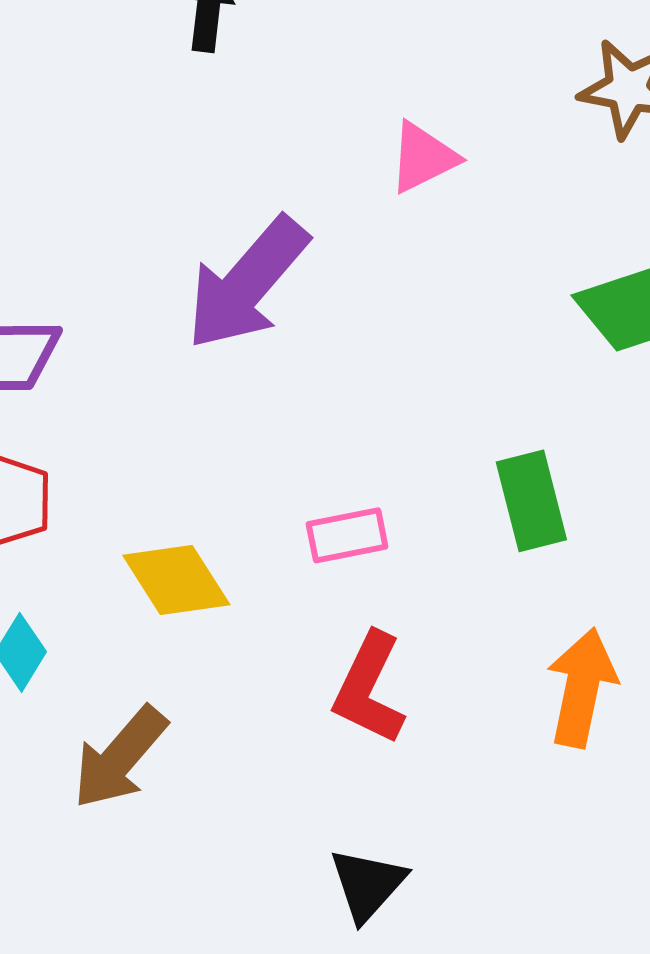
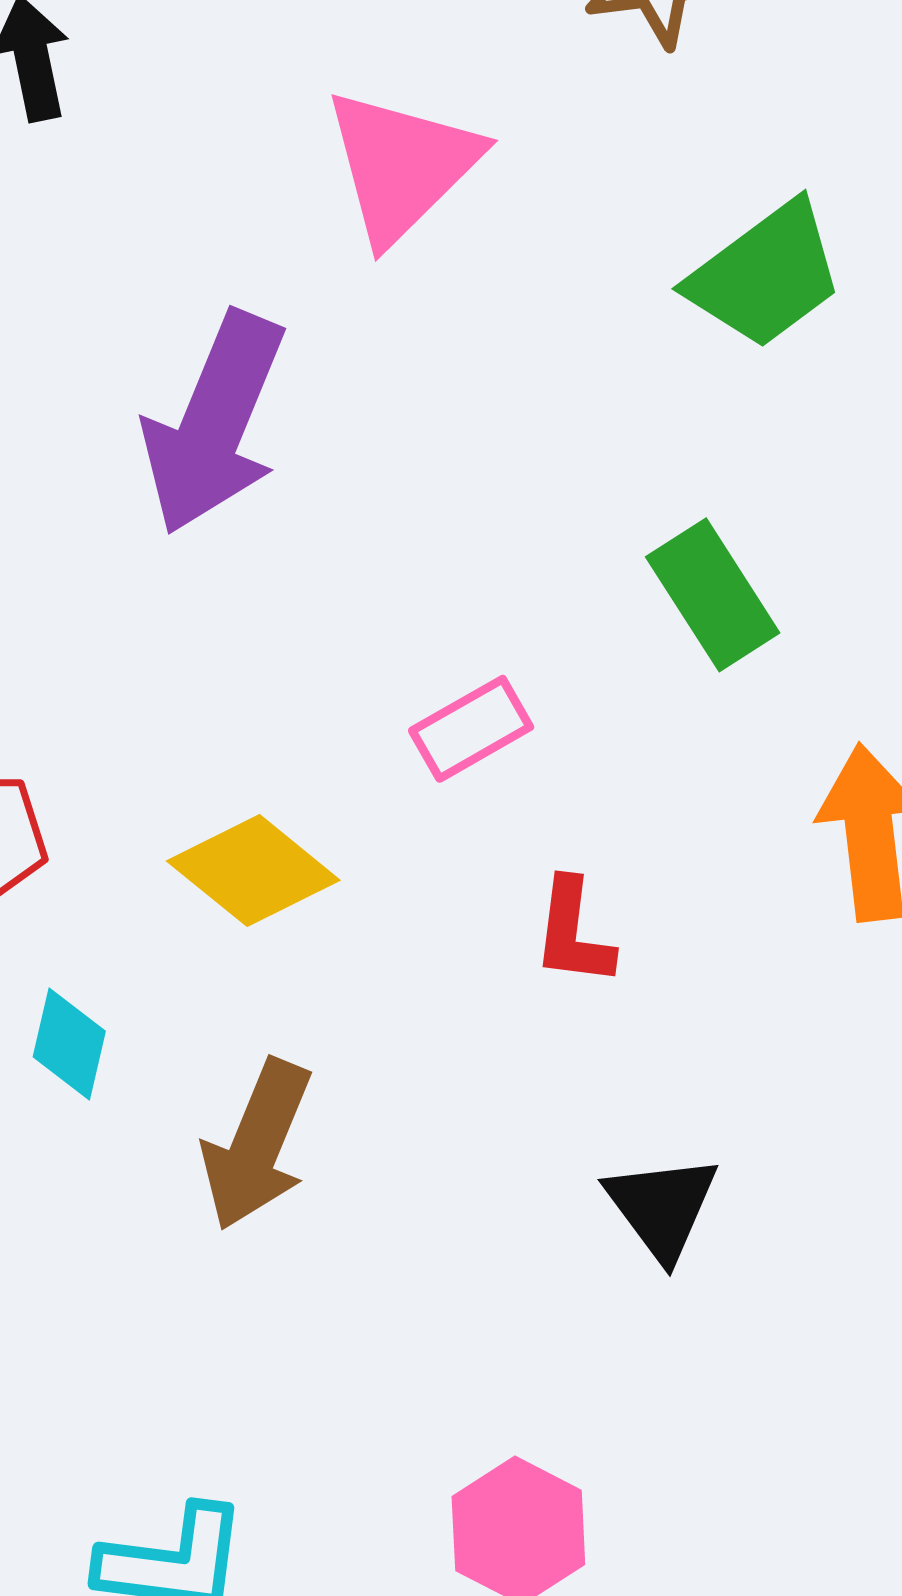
pink triangle: (423, 157) -> (402, 165), size x1.5
red L-shape: (369, 688) -> (573, 932), size x0.7

